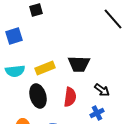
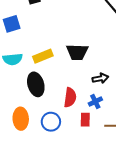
black arrow: (102, 90) -> (100, 78), turned -49
red semicircle: (70, 97) -> (70, 97), moved

